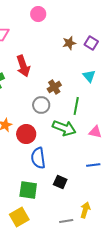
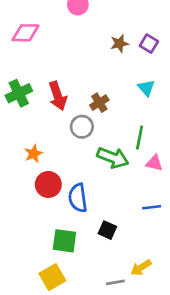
red arrow: (23, 66) -> (58, 96), moved
green line: (76, 106) -> (140, 137), moved
red circle: (26, 134) -> (48, 184), moved
yellow arrow: (85, 210) -> (141, 268), turned -140

